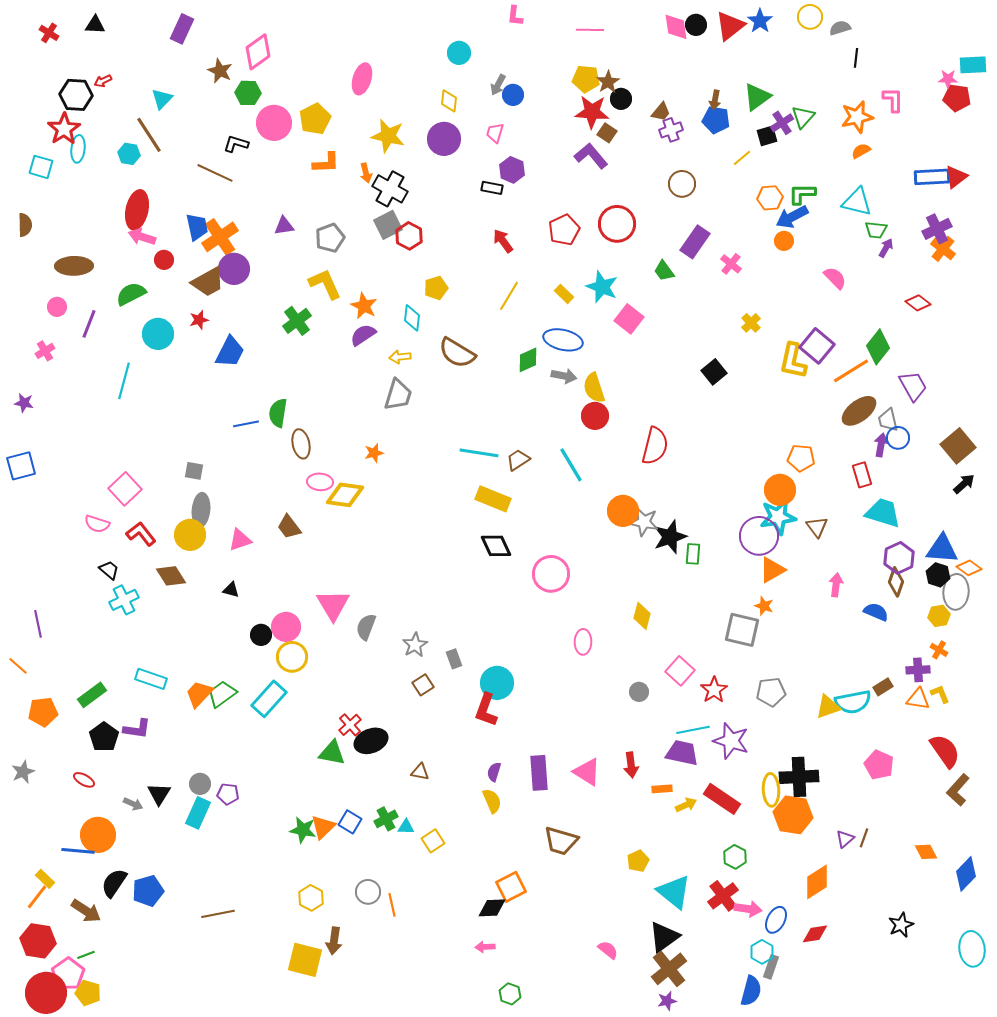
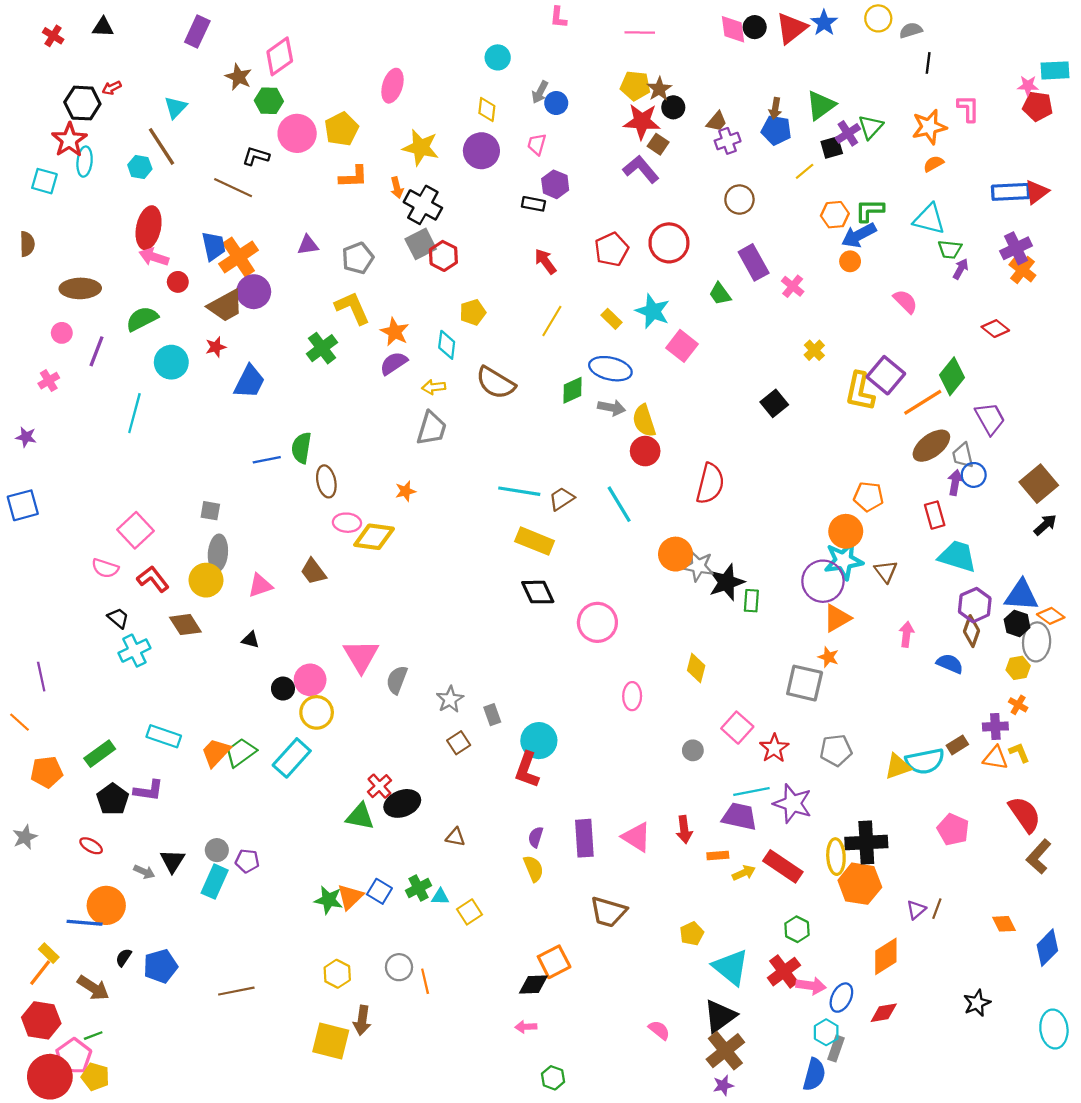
purple rectangle: (695, 242) -> (754, 262), turned -64
black semicircle: (114, 883) -> (124, 957), size x0.6

